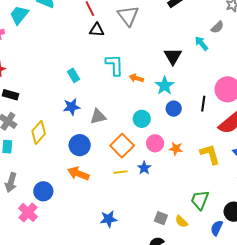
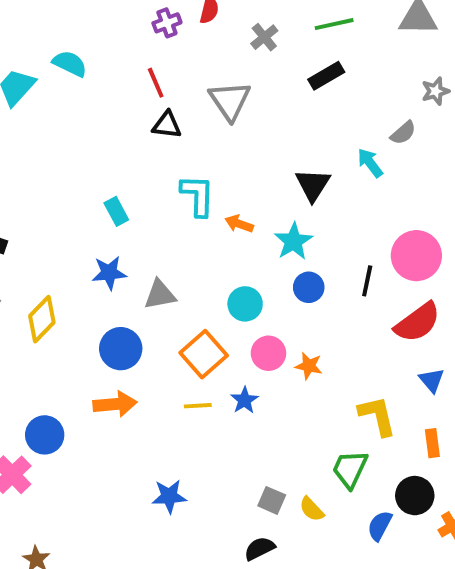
yellow L-shape: (210, 154) -> (377, 416), moved
orange arrow: (78, 174) -> (115, 404), turned 150

